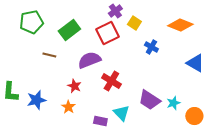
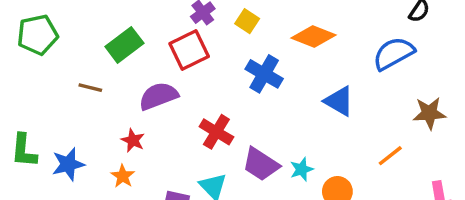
green pentagon: (31, 22) -> (37, 35), moved
yellow square: (134, 23) -> (247, 21), moved
blue cross: (151, 47) -> (264, 74), size x1.5
red cross: (111, 81) -> (216, 132), moved

